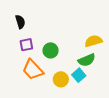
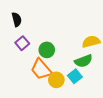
purple square: (26, 45) -> (22, 43), turned -32
orange trapezoid: (33, 70) -> (41, 69), moved

